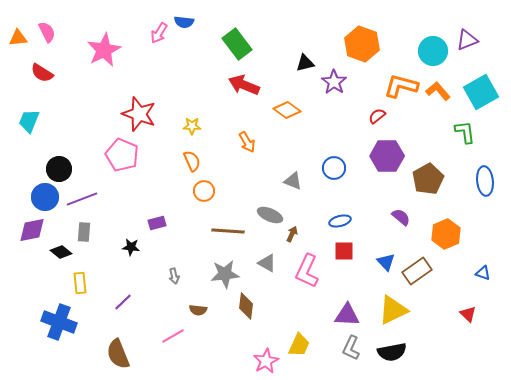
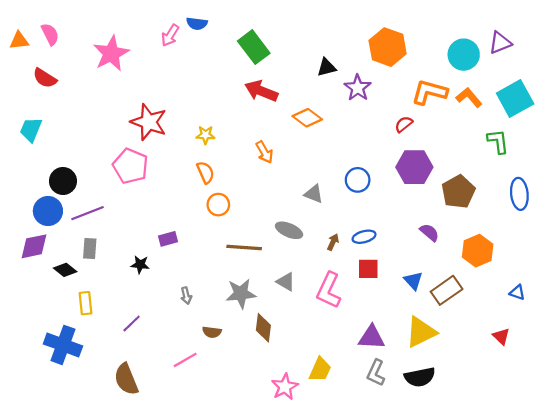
brown arrow: (292, 234) -> (333, 242), moved

